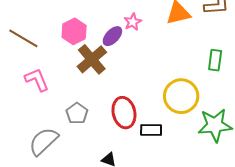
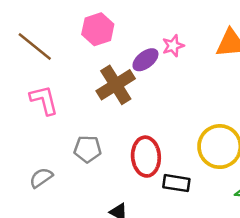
pink hexagon: (74, 31) -> (98, 29), moved
gray pentagon: (77, 113) -> (88, 149), turned 30
gray semicircle: (44, 141) -> (41, 178), size x0.6

